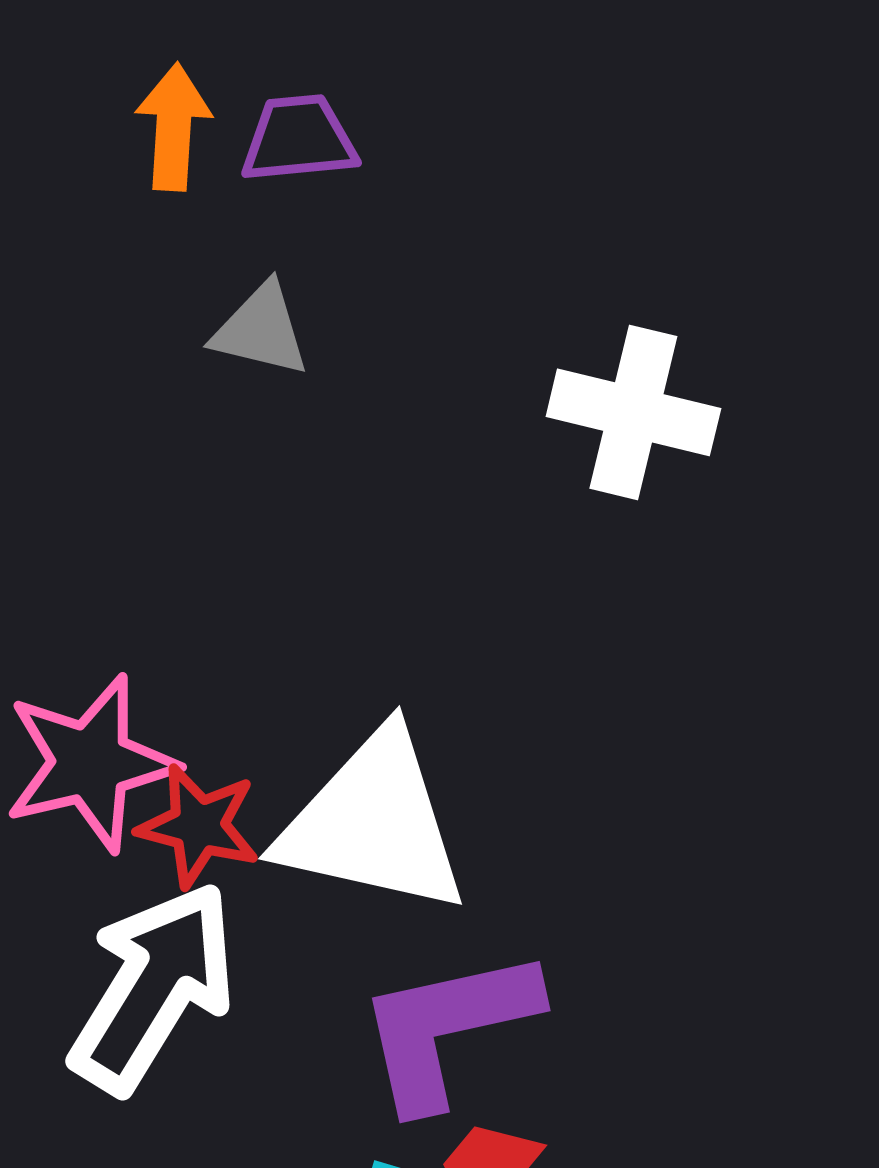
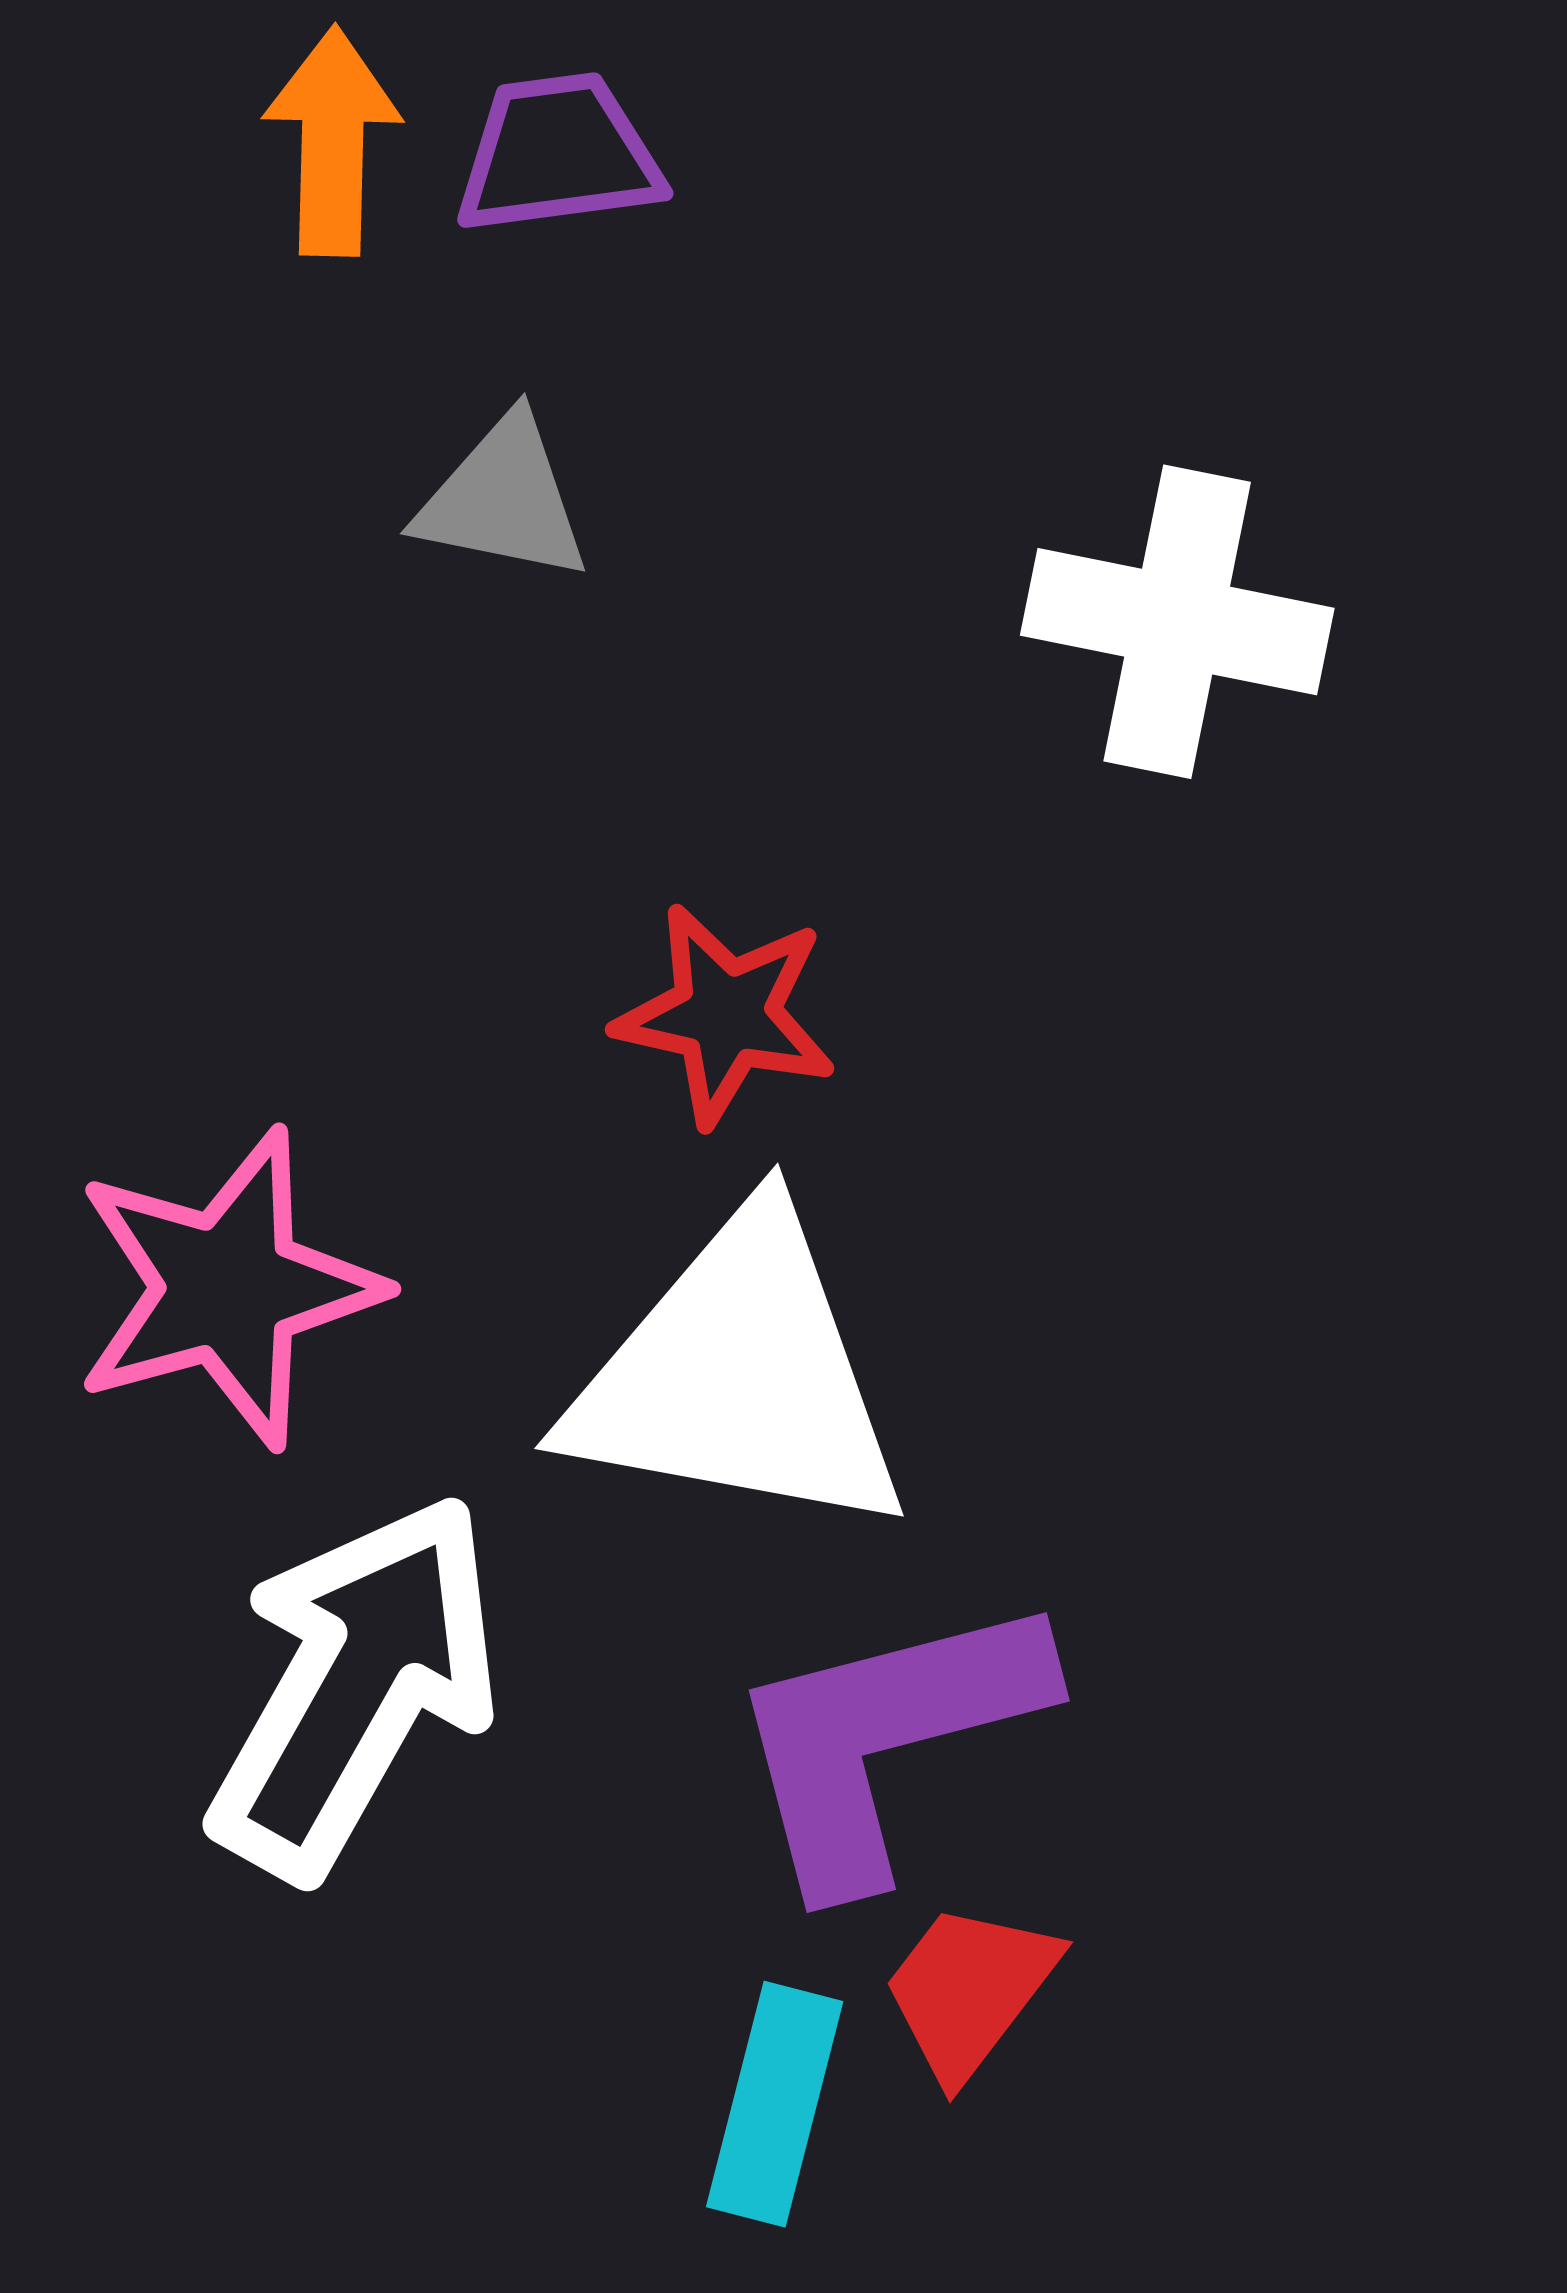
red star: (199, 826) -> (726, 1015), moved

